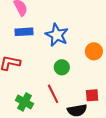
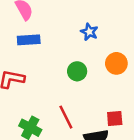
blue star: (57, 35) -> (89, 32), moved, size x0.6
green circle: (62, 67) -> (77, 71), moved

